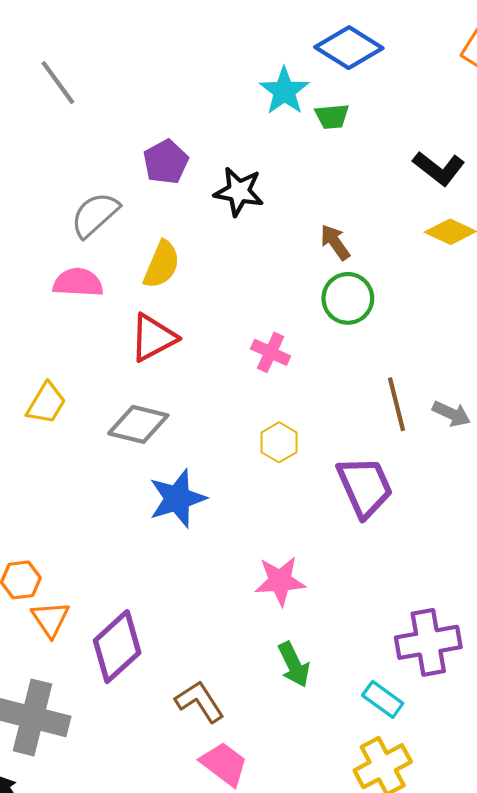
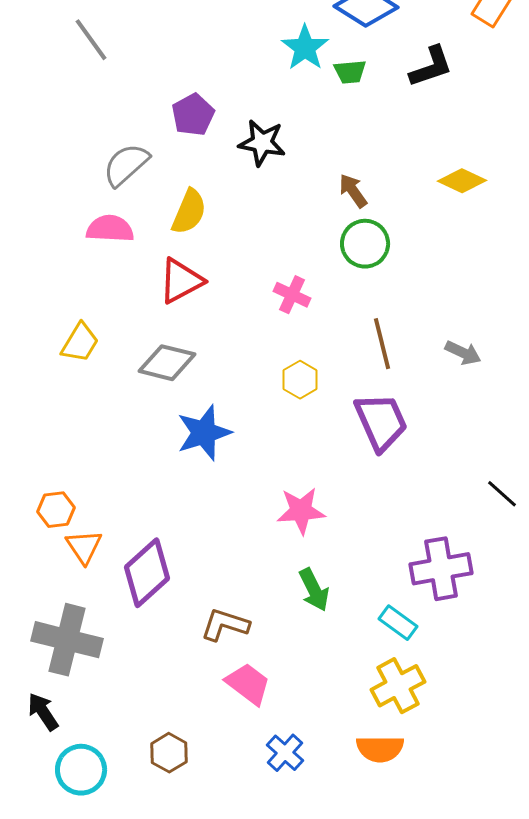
black L-shape: (439, 168) -> (431, 67), moved, turned -57
brown line: (396, 404) -> (382, 344), moved
brown L-shape: (200, 702) -> (225, 625), turned -39

